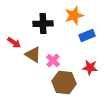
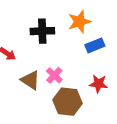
brown triangle: (33, 55) -> (30, 80), moved

